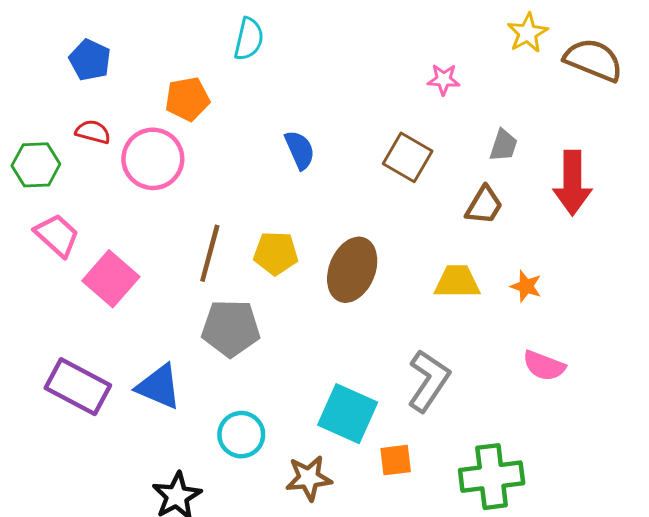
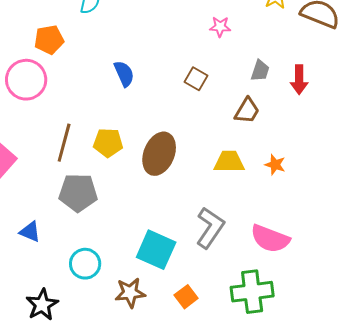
brown square: (408, 157) -> (196, 79), size x0.7
red arrow: (572, 183) -> (299, 80), moved, size x0.7
pink semicircle: (544, 366) -> (270, 239), moved, size x1.4
blue triangle: (159, 387) -> (30, 232), size x0.7
orange square: (396, 460) -> (186, 297), moved, turned -30

